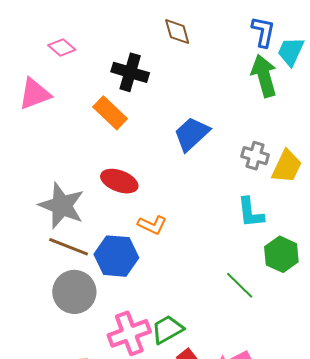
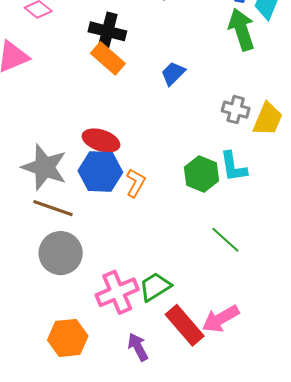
orange rectangle: (110, 113) -> (108, 58), moved
blue trapezoid: (192, 134) -> (173, 73), moved, size x0.7
orange L-shape: (152, 225) -> (136, 183), turned -84
green hexagon: (281, 254) -> (201, 174), moved
blue hexagon: (116, 256) -> (100, 171), moved

